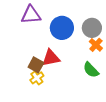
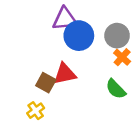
purple triangle: (31, 15) -> (65, 19), moved
yellow cross: (37, 78) -> (36, 111), moved

